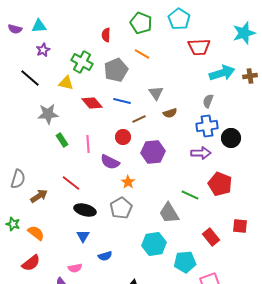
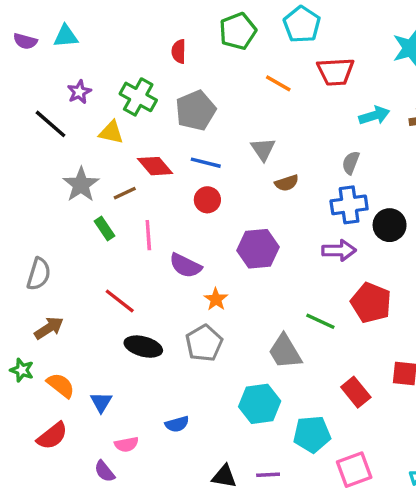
green pentagon: (141, 23) -> (238, 31), turned 30
purple star: (43, 50) -> (79, 92), moved
orange line: (142, 54) -> (278, 83), moved
cyan arrow: (222, 73) -> (374, 115), size x0.7
gray star: (48, 114) -> (81, 185), turned -30
brown line: (139, 119) -> (125, 193), moved
red circle: (123, 137) -> (207, 200), moved
gray semicircle: (18, 179) -> (39, 274), moved
brown arrow: (39, 196) -> (49, 328), moved
blue triangle: (83, 236) -> (101, 402), moved

